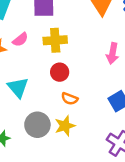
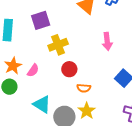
pink semicircle: (20, 40) -> (33, 70), moved
cyan triangle: (18, 87) -> (42, 104), moved

